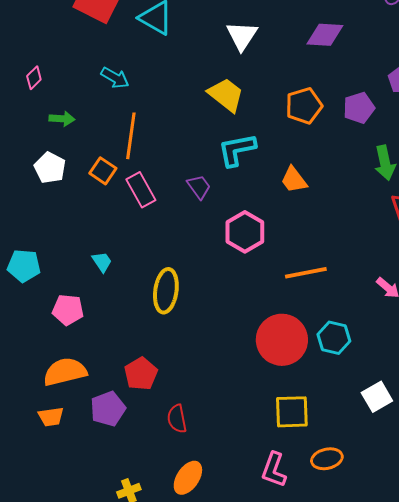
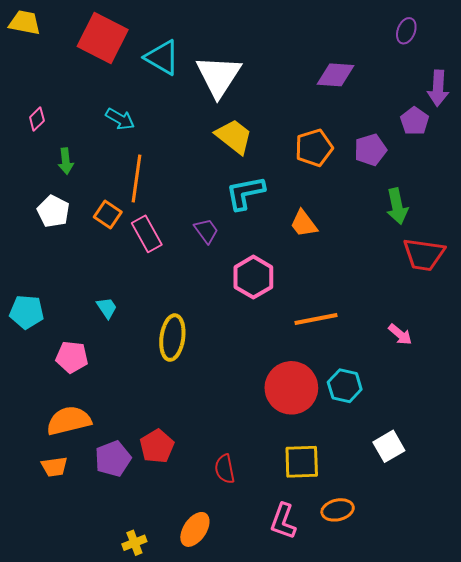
white triangle: (242, 36) -> (219, 76), moved, size x1.4
green arrow: (62, 119) -> (66, 161), turned 80
red pentagon: (141, 374) -> (157, 446), moved
red semicircle: (177, 419) -> (225, 469), moved

